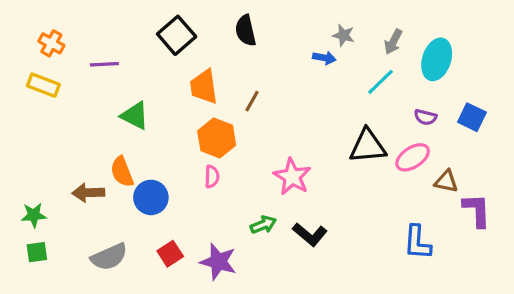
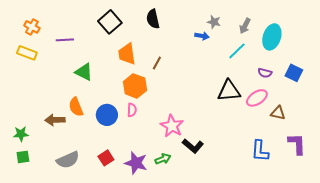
pink star: (292, 177) -> (172, 126), moved
blue circle: (151, 197) -> (107, 115), moved
purple L-shape: (477, 210) -> (297, 144), moved
green arrow: (263, 225) -> (163, 159), moved

